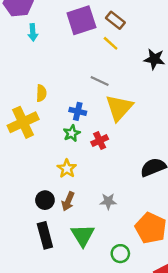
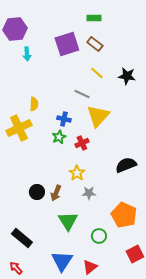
yellow line: (111, 43) -> (97, 73), moved
yellow star: (67, 168) -> (77, 173), moved
black rectangle: (45, 235) -> (22, 238), moved, turned -35

